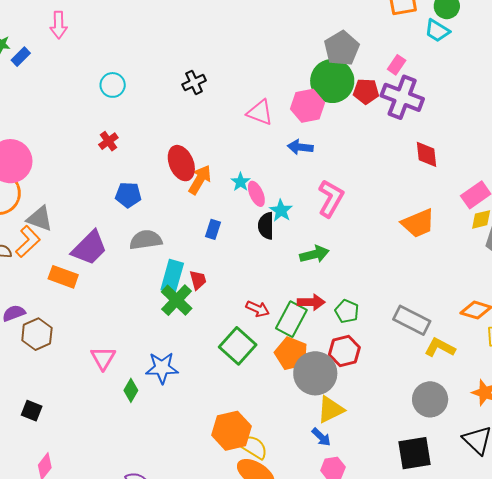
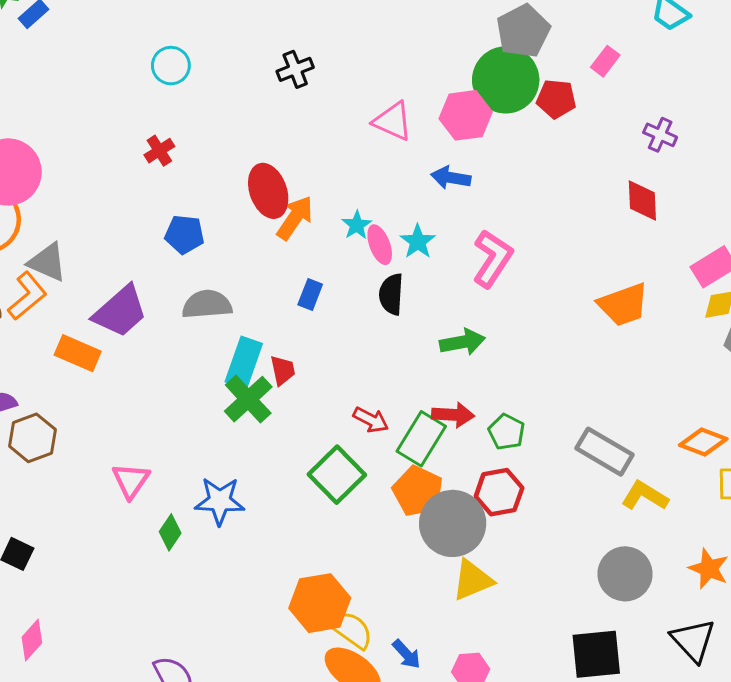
purple cross: (402, 97) -> (660, 135), moved, size x0.5
cyan star: (281, 211) -> (418, 242), moved
blue arrow: (321, 437) -> (406, 654), moved

